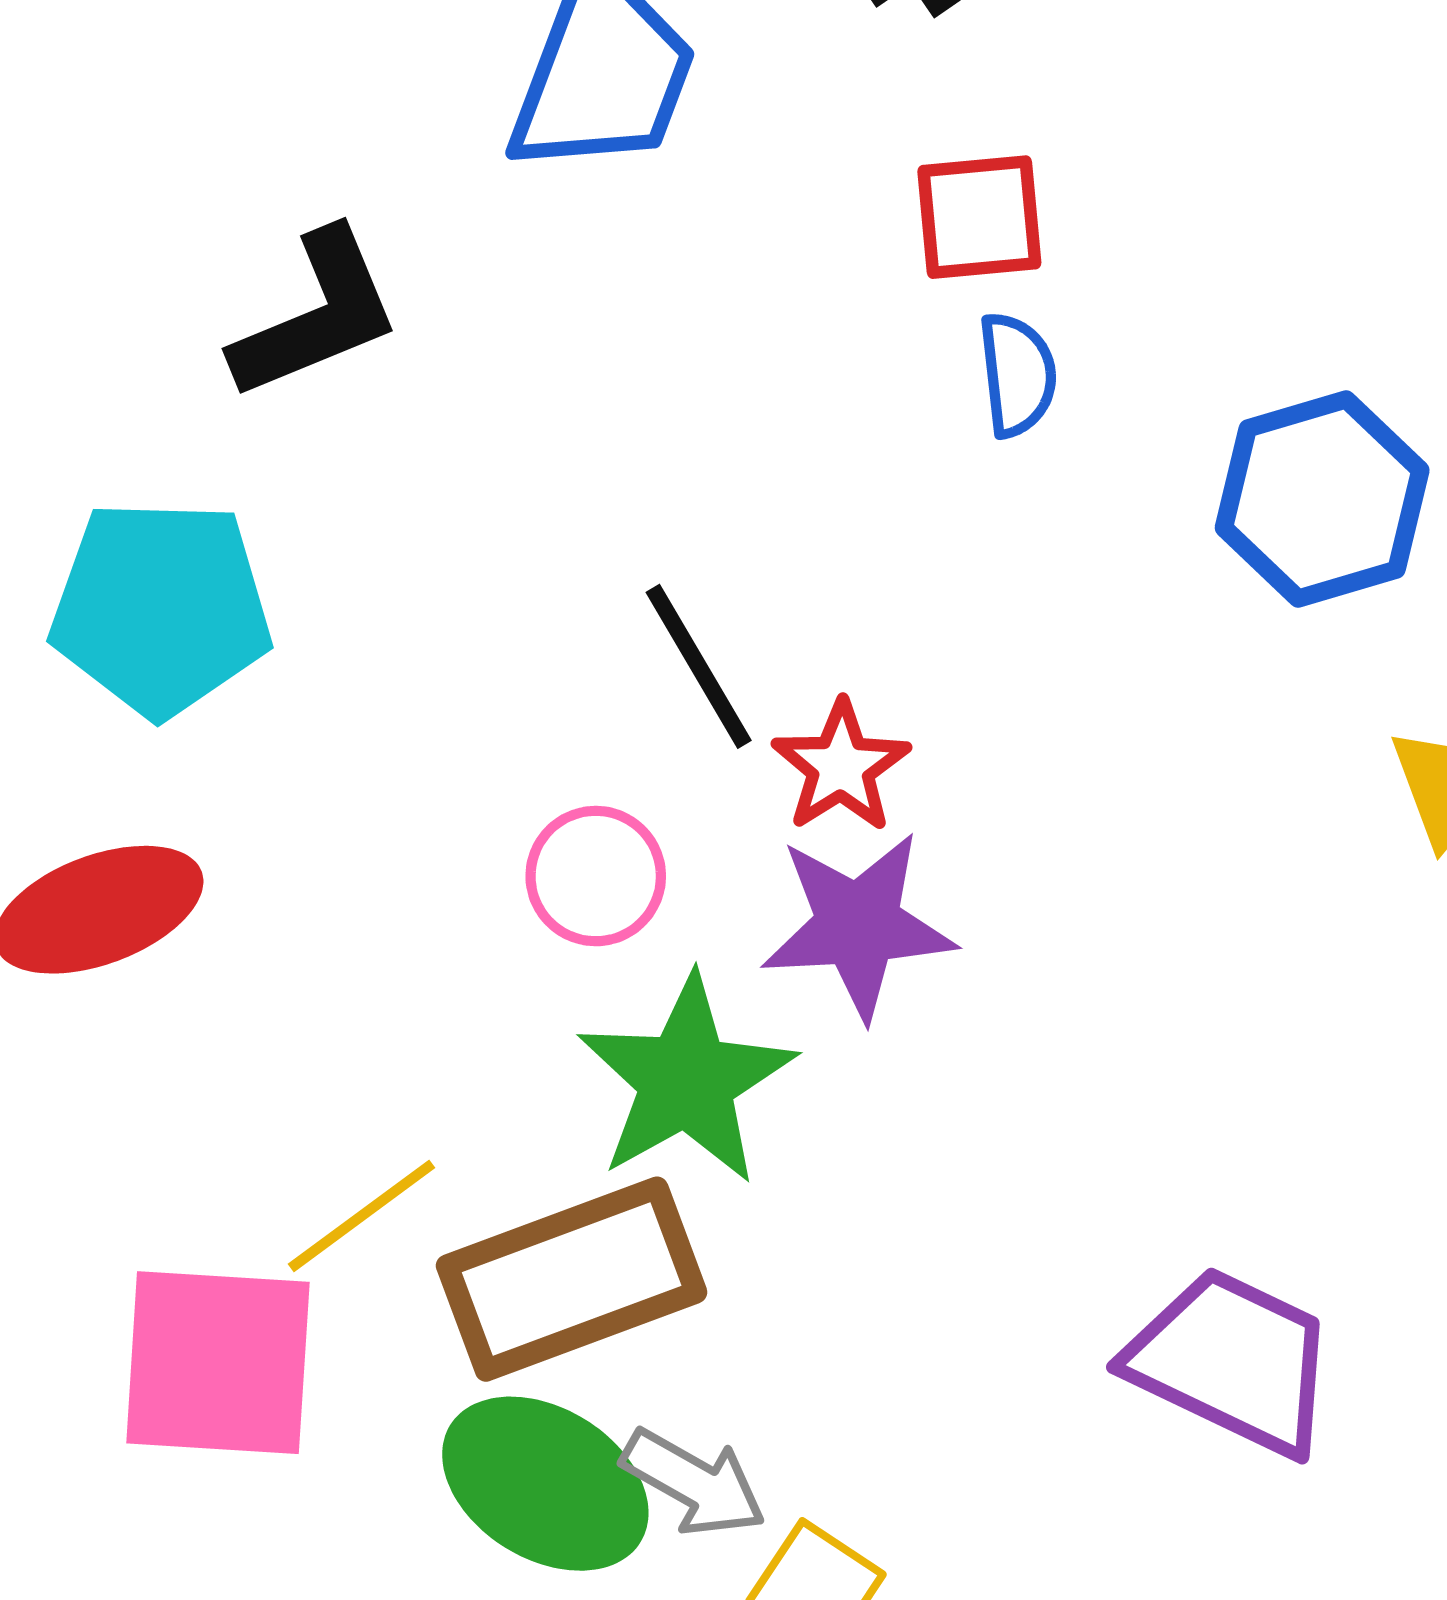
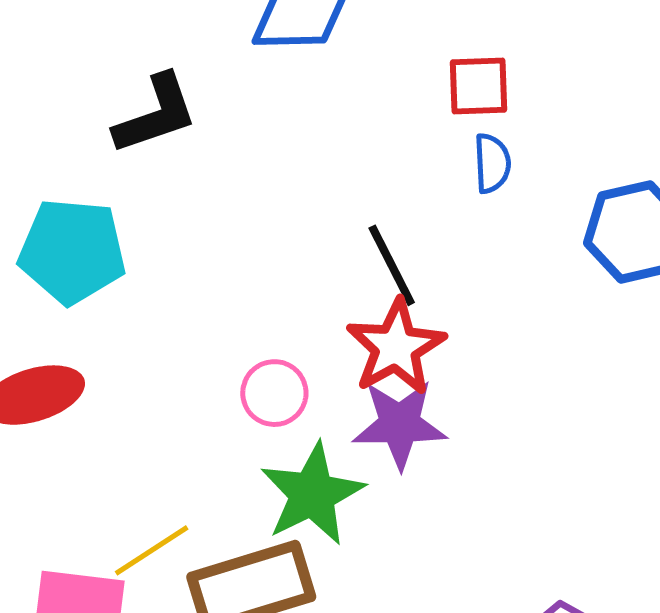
black line: (699, 666) -> (392, 265), moved
red star: (841, 767) -> (396, 347), size x1.5

